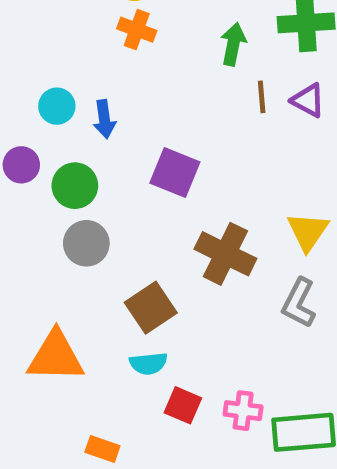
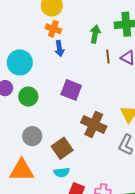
cyan circle: (57, 106) -> (20, 62), size x1.6
blue arrow: (104, 119) -> (59, 48), moved
gray circle: (86, 243) -> (32, 136), moved

